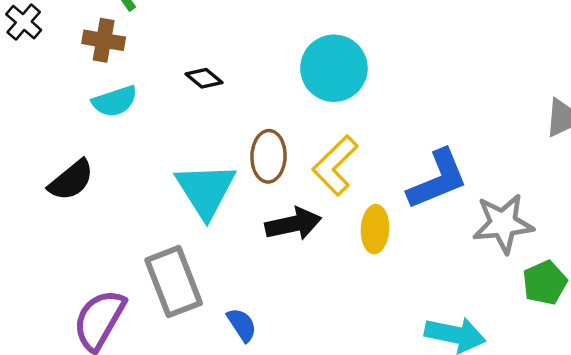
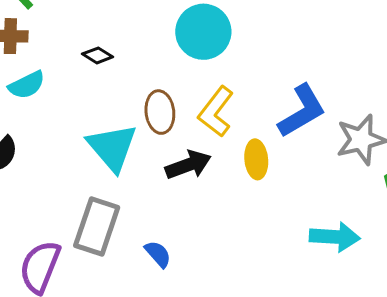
gray rectangle: (174, 282) -> (97, 226), turned 48

